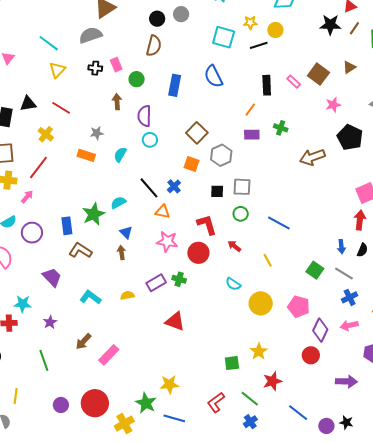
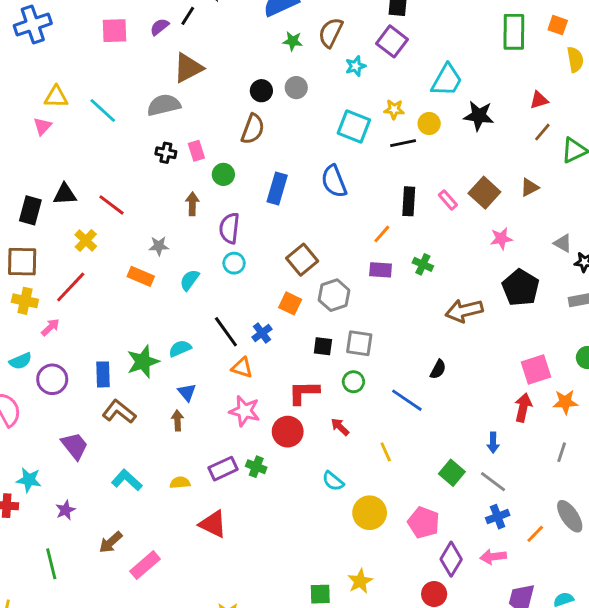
black star: (330, 25) -> (479, 116), moved
yellow triangle: (57, 70) -> (56, 97), moved, turned 42
red L-shape: (207, 225) -> (304, 392), turned -80
black semicircle: (362, 250) -> (438, 369), moved
red triangle: (175, 321) -> (213, 524), moved

